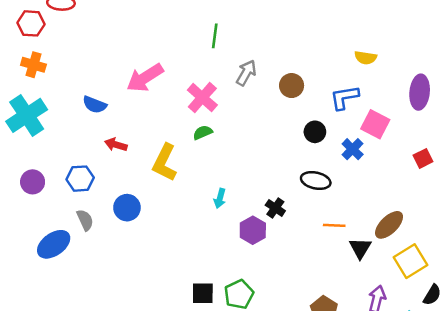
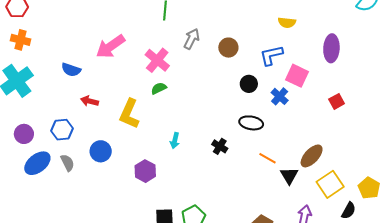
orange line: (334, 225) -> (268, 158), turned 30
purple hexagon: (253, 230) -> (145, 171), moved
blue ellipse: (54, 244) -> (37, 163), moved

